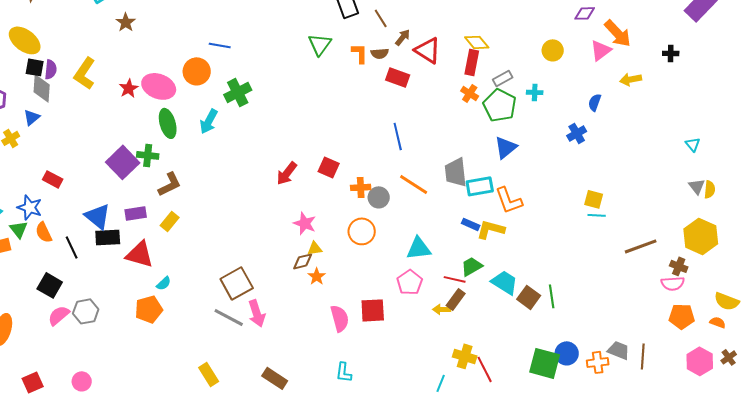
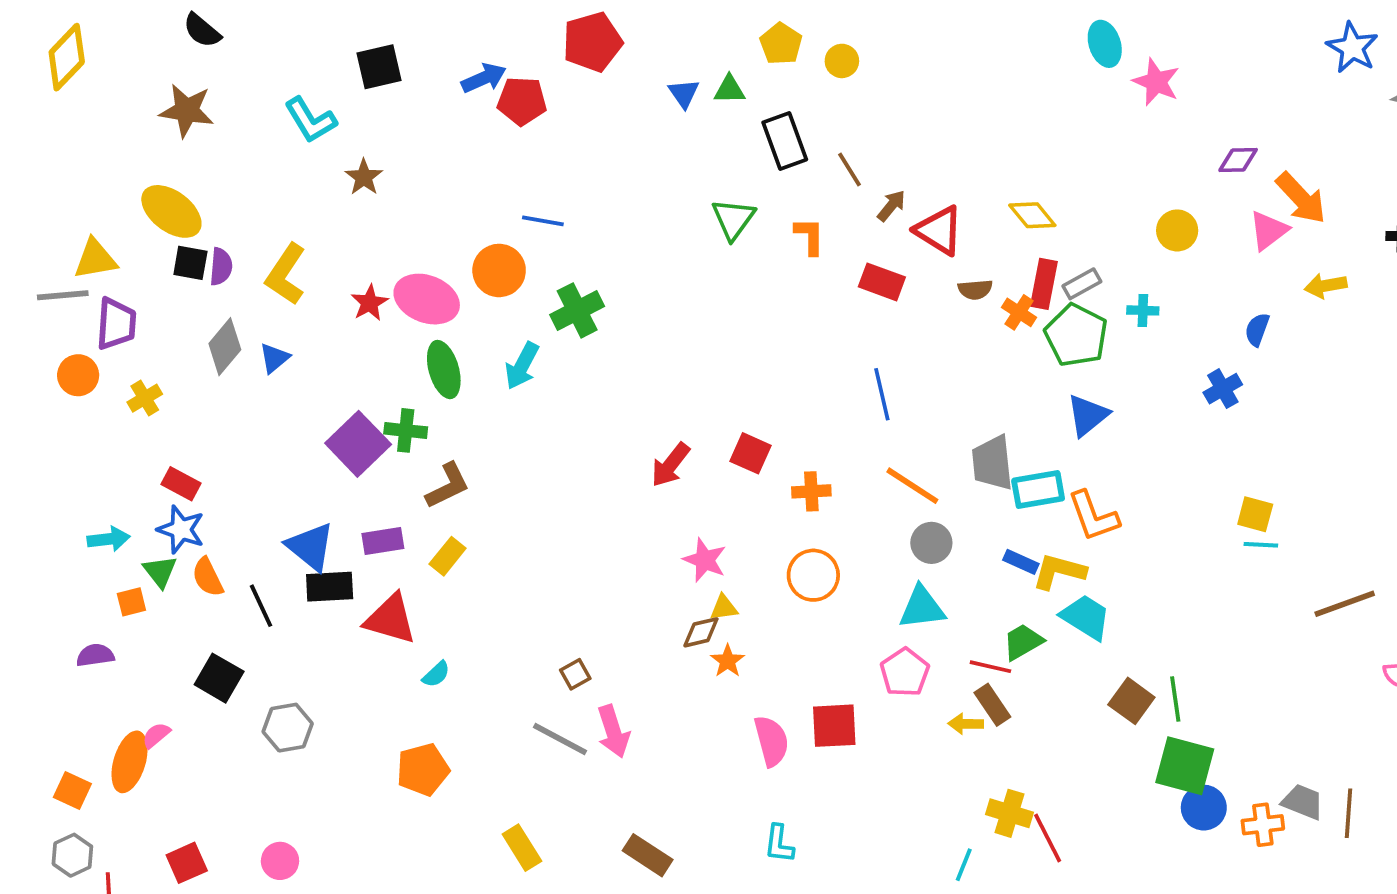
brown semicircle: (380, 53) -> (975, 290), moved
red rectangle: (472, 62) -> (1044, 284), moved
gray diamond: (42, 88) -> (225, 347), moved, turned 36
blue triangle: (32, 117) -> (274, 358), moved
red rectangle: (53, 179) -> (181, 484), moved
gray circle: (379, 197) -> (931, 543), moved
cyan trapezoid: (505, 282) -> (1086, 617), moved
brown square: (237, 283) -> (575, 674), size x0.5
brown rectangle: (456, 299) -> (992, 705), turned -70
orange pentagon: (149, 309) -> (423, 770), moved
pink semicircle: (59, 315) -> (156, 735), moved, size x0.7
green square: (545, 363) -> (1185, 766), moved

